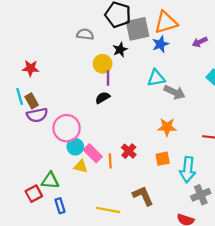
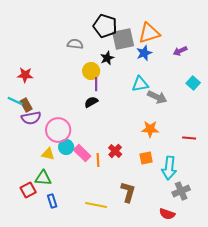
cyan line: (20, 97) -> (15, 101), turned -49
yellow triangle: (81, 166) -> (48, 154), moved
brown L-shape: (143, 196) -> (128, 192), turned 40

